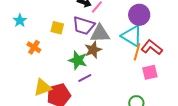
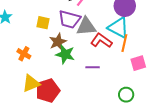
orange cross: (34, 47) -> (24, 54), moved
red L-shape: (152, 47) -> (101, 41), moved
brown star: (93, 50) -> (58, 42), moved
purple line: (85, 78) -> (93, 67), moved, turned 32

